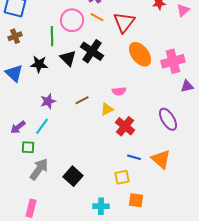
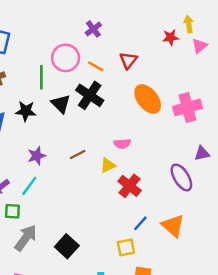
orange line: (97, 17) -> (96, 66), moved
red triangle: (124, 22) -> (128, 60), size x0.7
purple triangle: (187, 86) -> (202, 153), moved
blue line: (134, 157) -> (140, 223), turned -64

